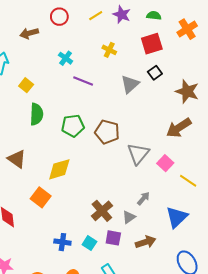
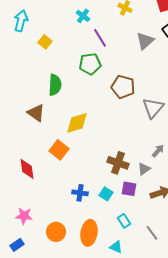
purple line: (83, 81) -> (100, 38), turned 36
green semicircle: (36, 114) -> (55, 85), moved
green pentagon: (73, 126) -> (90, 64), moved
brown cross: (102, 211) -> (118, 163), turned -30

